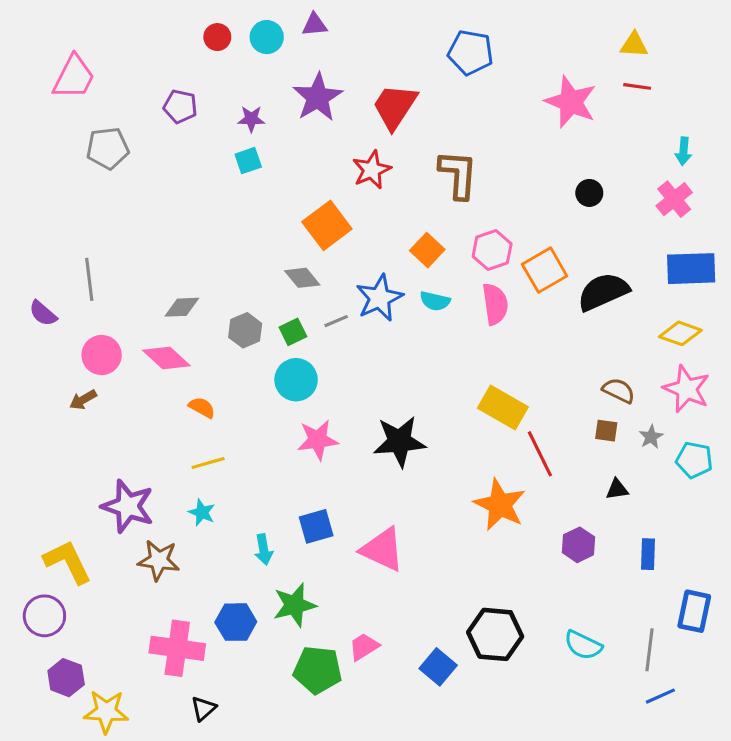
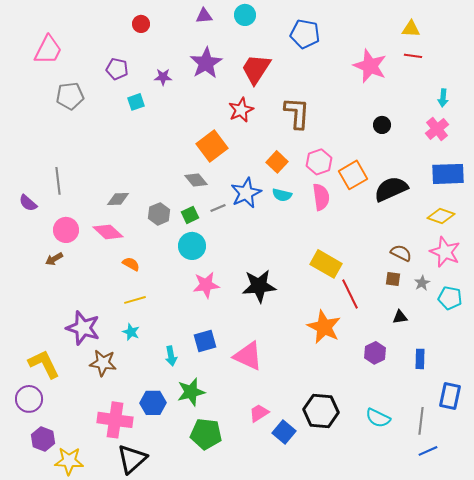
cyan circle: (267, 37) -> (245, 15), moved
cyan square: (248, 161) -> (136, 102), moved
pink trapezoid: (364, 647) -> (259, 413), moved
black triangle: (203, 708) -> (132, 459), size x1.8

